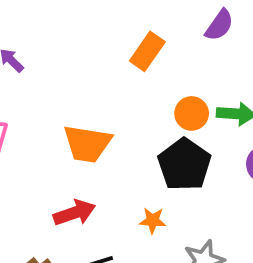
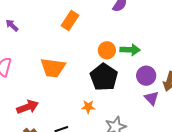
orange rectangle: (147, 51) -> (70, 21), moved
red arrow: (75, 213) -> (28, 107), moved

